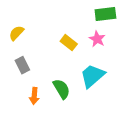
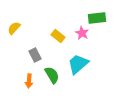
green rectangle: (105, 14) -> (97, 18), moved
gray rectangle: (22, 65) -> (35, 55), moved

